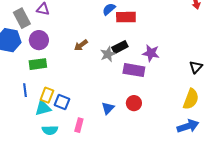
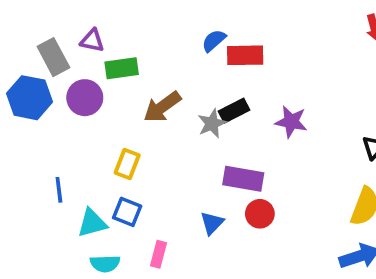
brown arrow: (81, 45) -> (162, 107), size x1.5
green rectangle: (38, 64) -> (122, 68), moved
purple rectangle: (134, 70) -> (243, 179), moved
yellow rectangle: (47, 95) -> (127, 164), moved

